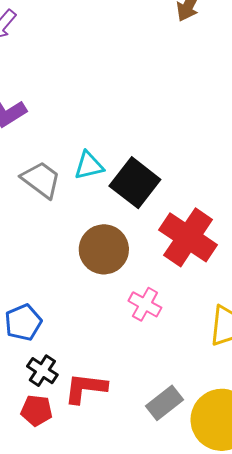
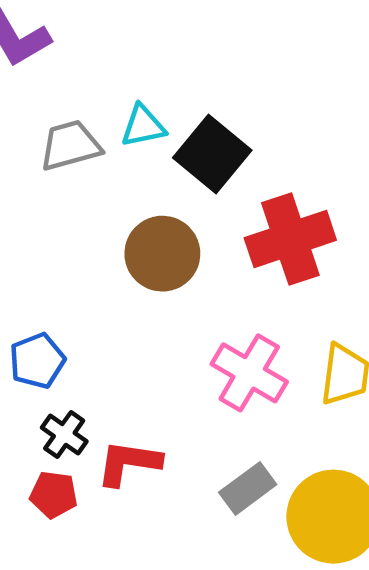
gray trapezoid: (41, 180) -> (70, 145), turned -54
red cross: (188, 237) -> (290, 239), turned 36
pink cross: (145, 304) -> (249, 373), moved, size x1.5

